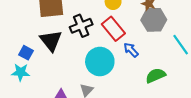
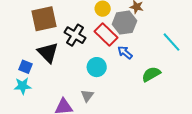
gray hexagon: (154, 20) -> (124, 23), moved
black cross: (81, 26) -> (75, 35), turned -30
cyan circle: (100, 62) -> (97, 67), size x0.7

